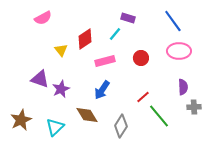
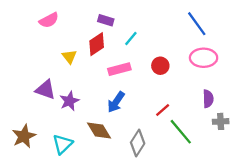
purple rectangle: (128, 18) -> (106, 20), moved

